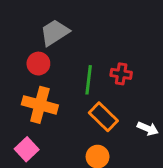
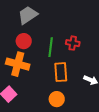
red circle: (38, 64) -> (24, 41), moved
orange rectangle: (103, 117) -> (61, 72), turned 42

